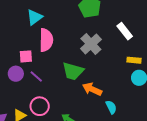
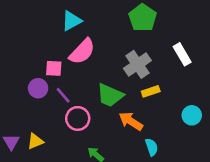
pink semicircle: (46, 40) -> (82, 51), turned 35
yellow rectangle: (134, 60) -> (151, 91), moved, turned -32
pink circle: (40, 106) -> (78, 118), moved

